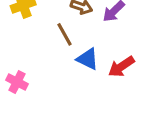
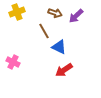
red arrow: (121, 67) -> (64, 70), moved

